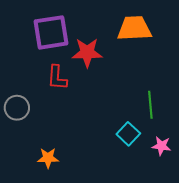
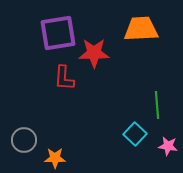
gray circle: (17, 108) -> (24, 140), moved

